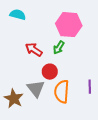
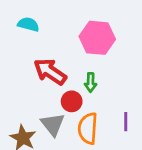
green arrow: (59, 48) -> (91, 82), moved, turned -32
red arrow: (34, 50) -> (50, 72), size x1.4

